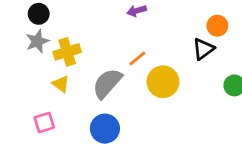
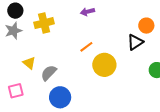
yellow cross: (67, 52) -> (44, 23), moved
gray semicircle: (107, 83) -> (49, 73), moved, size x0.7

